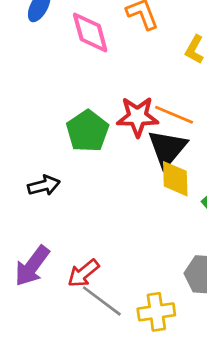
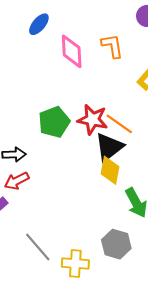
red arrow: (83, 273) -> (17, 181), moved

